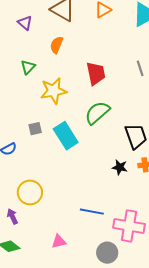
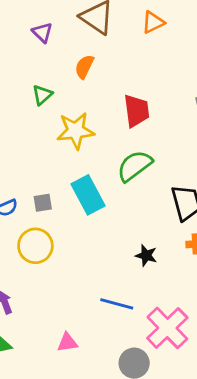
gray square: (35, 129) -> (43, 203), moved
black star: (120, 167) -> (146, 255), moved
yellow circle: (30, 192) -> (35, 246), moved
pink cross: (129, 226) -> (167, 328), turned 32

